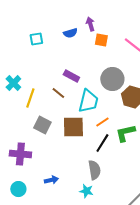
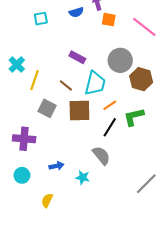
brown line: (58, 93) -> (66, 85), moved
gray semicircle: (94, 170) -> (101, 155), turned -30
cyan star: (86, 191) -> (83, 177), moved

